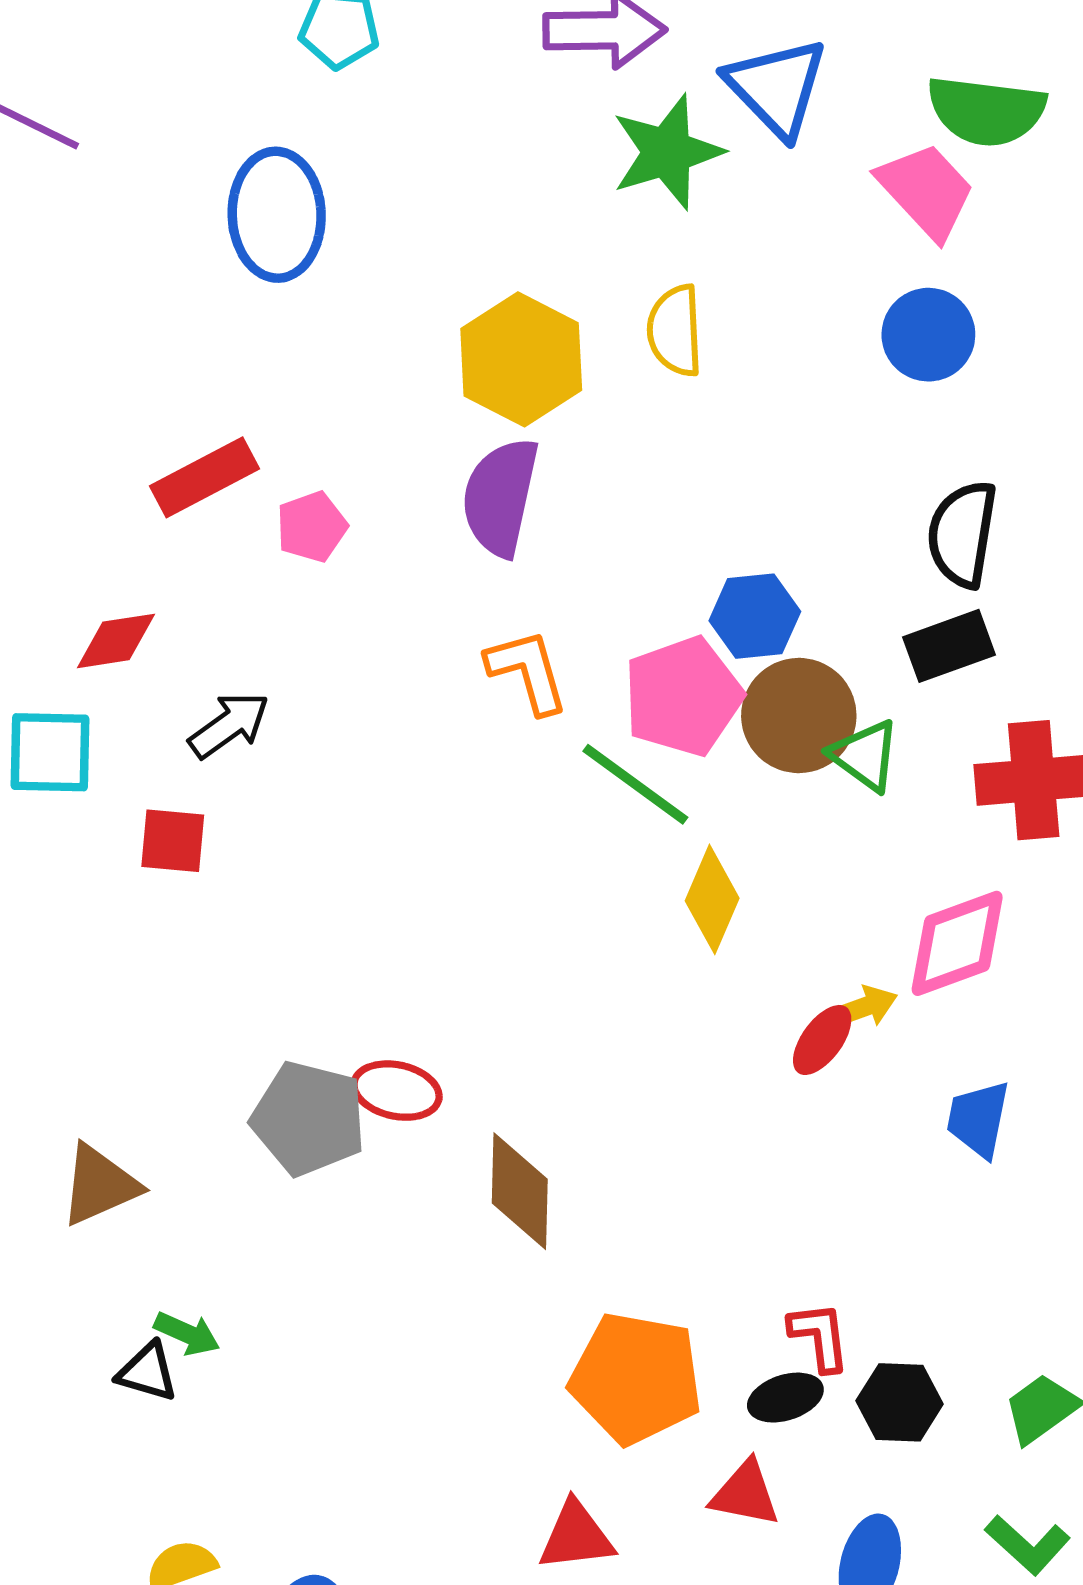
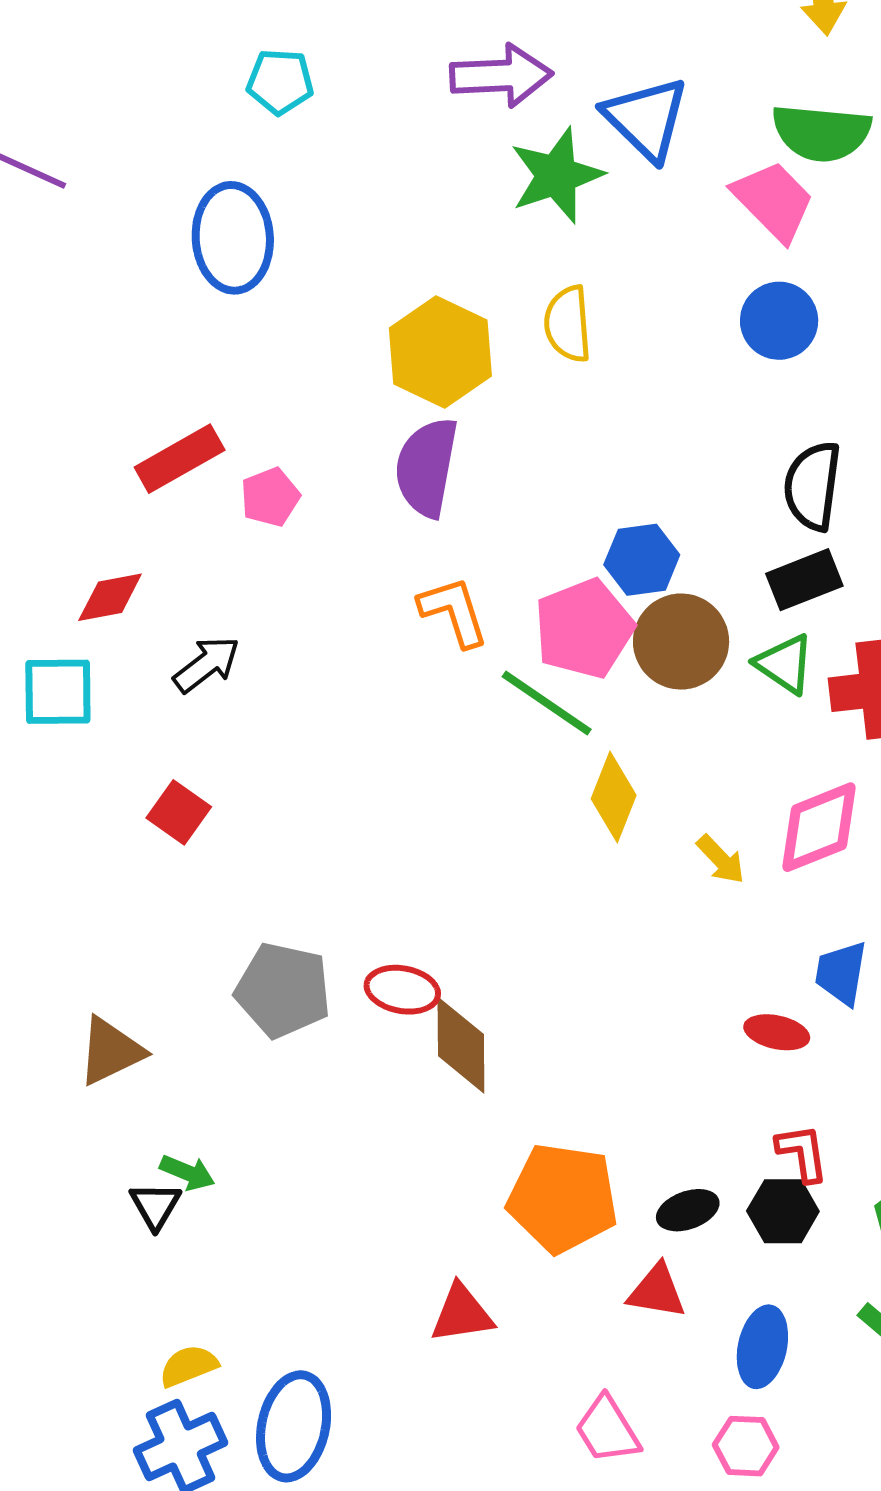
green triangle: (865, 755) -> (785, 664), moved
red square: (173, 841) -> (179, 812), moved, turned 32
yellow arrow: (863, 1007) -> (721, 859), moved, turned 68
red ellipse: (822, 1040) -> (777, 1032), moved, turned 68
red ellipse: (397, 1091) -> (402, 990), moved
red L-shape: (819, 1336) -> (802, 1153), moved
black triangle: (147, 1372) -> (155, 1206), turned 46
red triangle: (576, 1536) -> (462, 1314), moved

